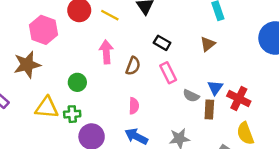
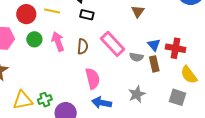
black rectangle: (162, 43) -> (87, 15), moved
pink rectangle: (168, 73) -> (113, 44), size x1.4
green circle: (77, 82) -> (34, 39), moved
pink semicircle: (134, 106) -> (93, 79), size x1.5

